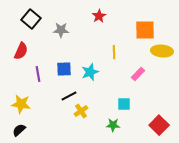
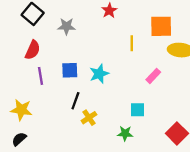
red semicircle: (21, 51) -> (33, 50), moved
yellow line: (114, 52) -> (132, 43), moved
black line: (69, 96) -> (75, 101), turned -42

